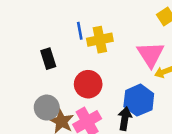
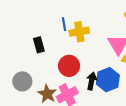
gray circle: (47, 108) -> (22, 81), moved
black arrow: (125, 119) -> (92, 81), moved

